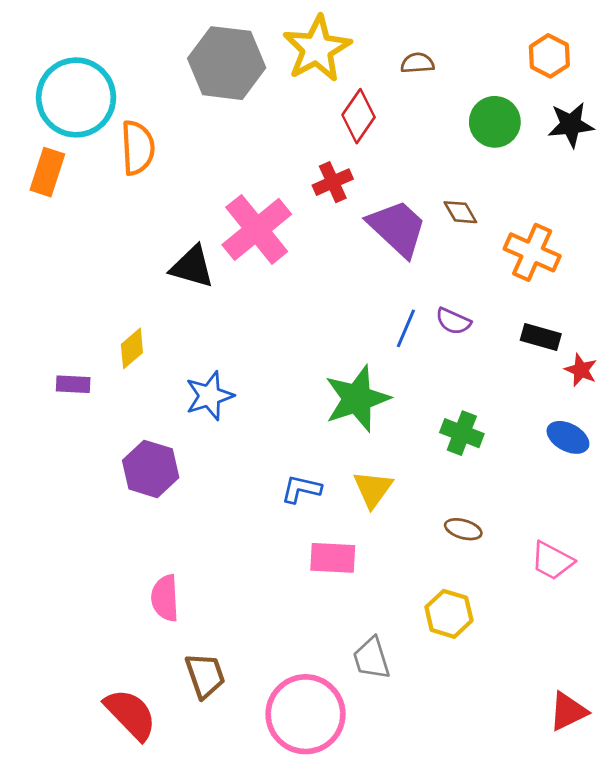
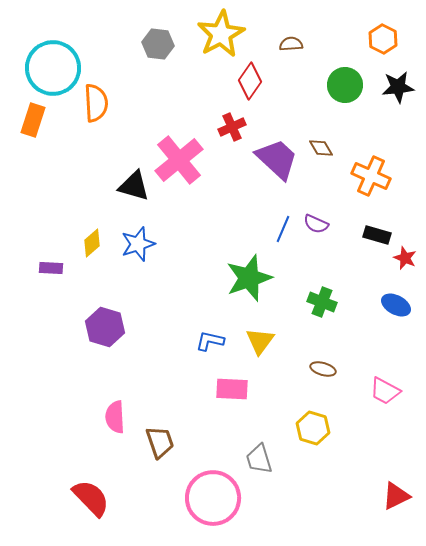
gray hexagon: (227, 63) -> (158, 44), size x0.6
blue star: (209, 396) -> (138, 244), moved
brown trapezoid: (205, 675) -> (160, 442), moved

